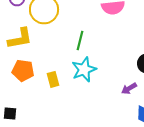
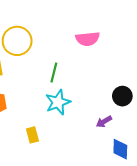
yellow rectangle: (53, 79) -> (32, 135), moved

